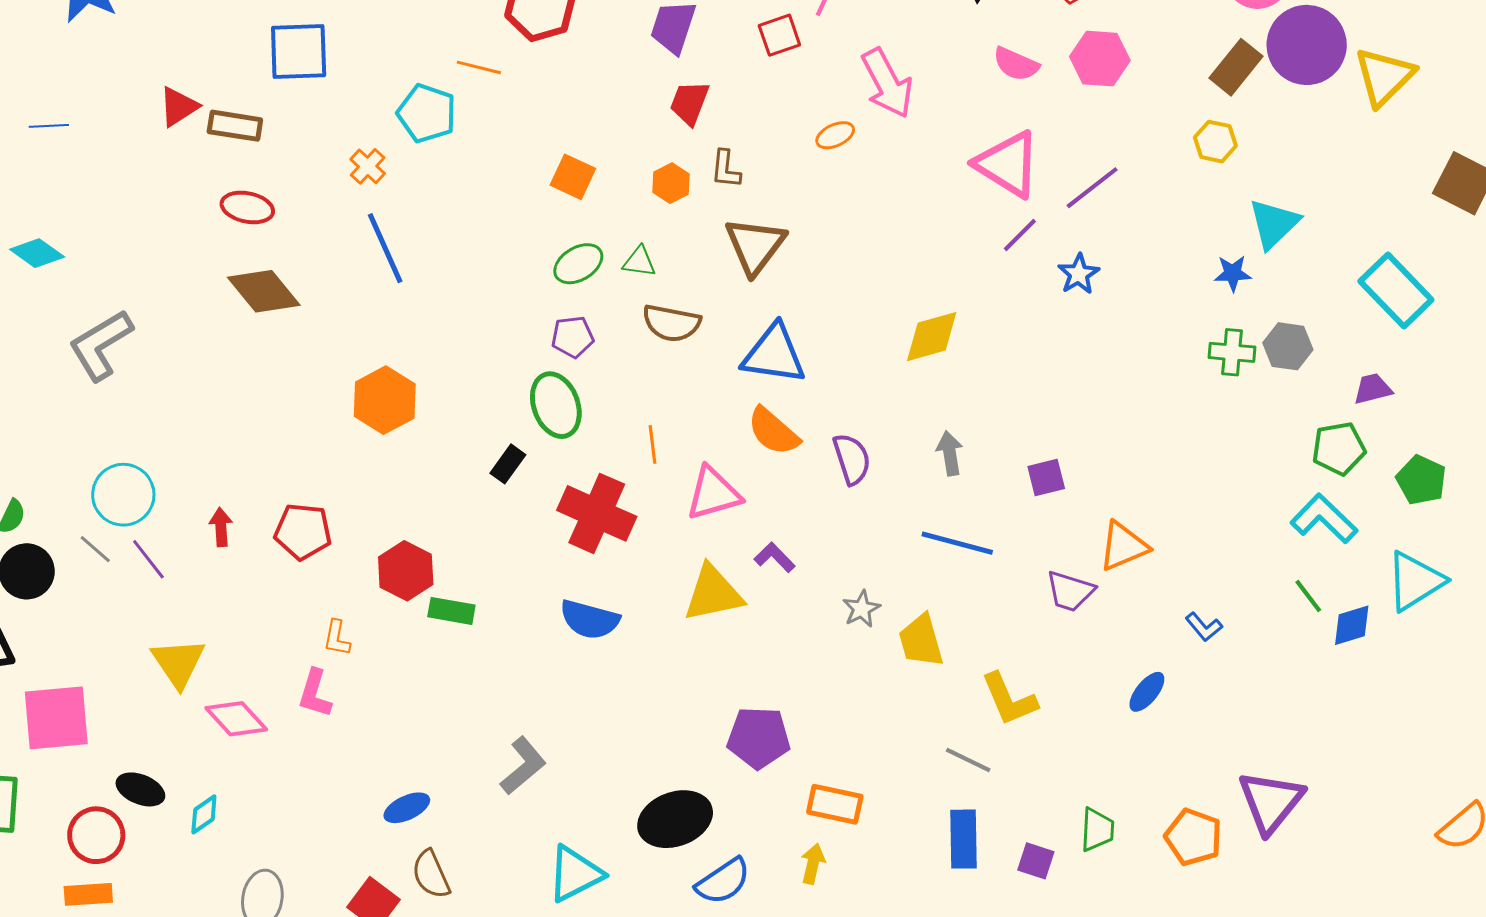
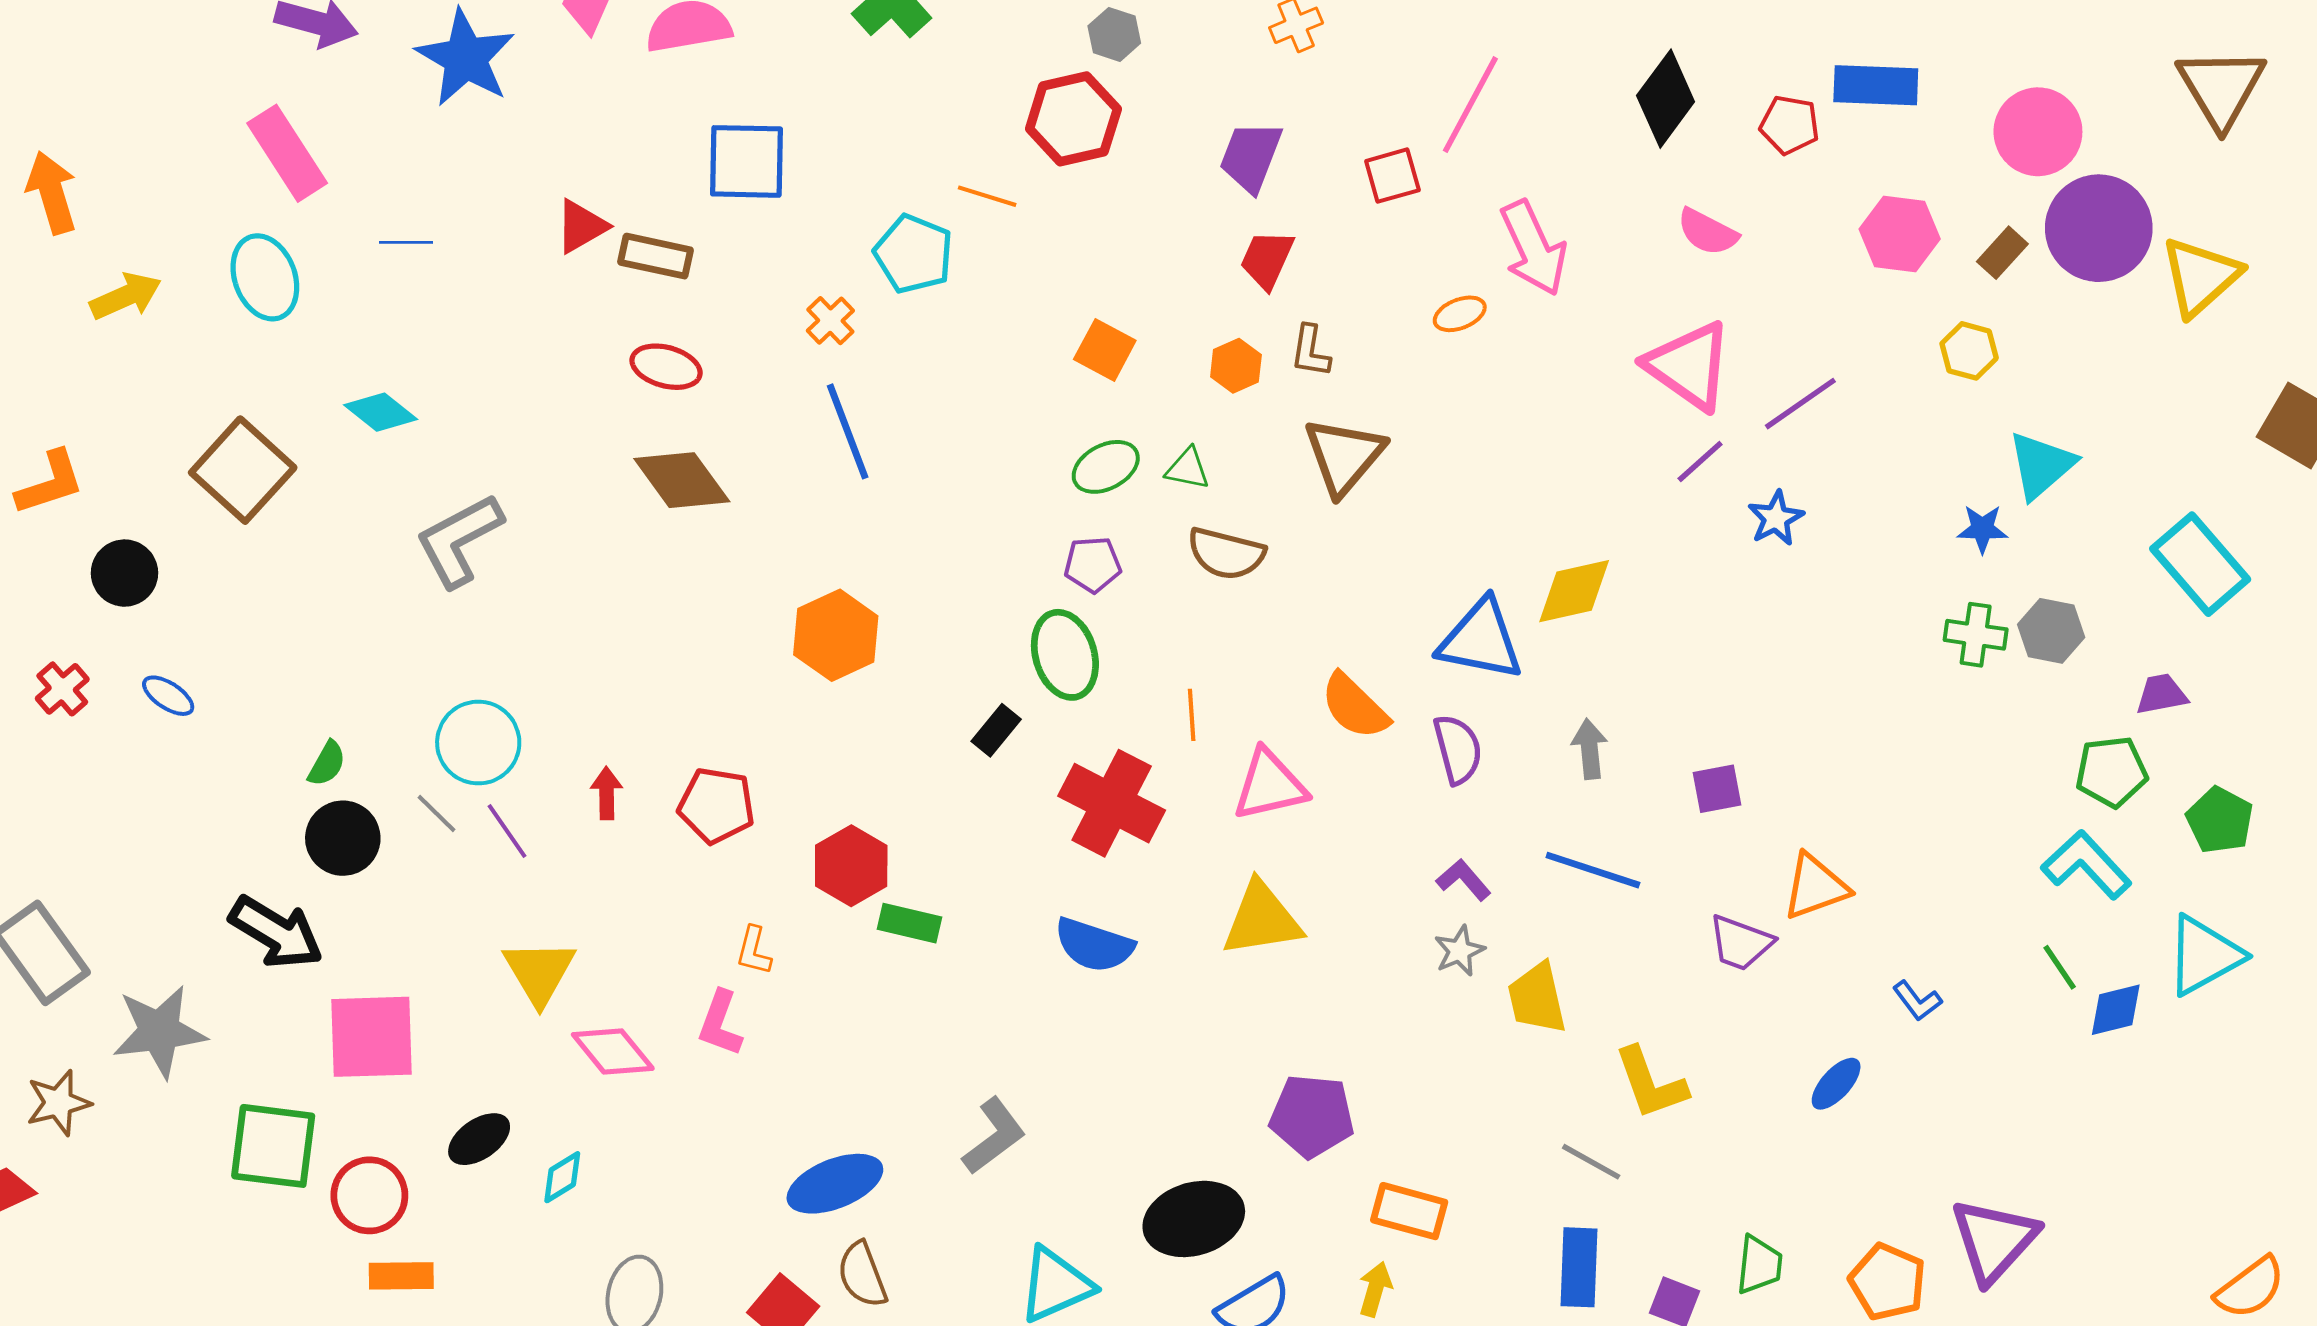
pink hexagon: (1100, 59) -> (1900, 234), moved
brown rectangle: (1236, 67) -> (2002, 253), size x0.7
blue triangle: (774, 354) -> (1481, 640), moved
purple L-shape: (775, 557) -> (1464, 880), moved
black ellipse: (140, 789) -> (479, 1139), turned -60
blue ellipse: (407, 808) -> (835, 1184), size x1.5
red circle: (96, 835) -> (369, 1195), moved

